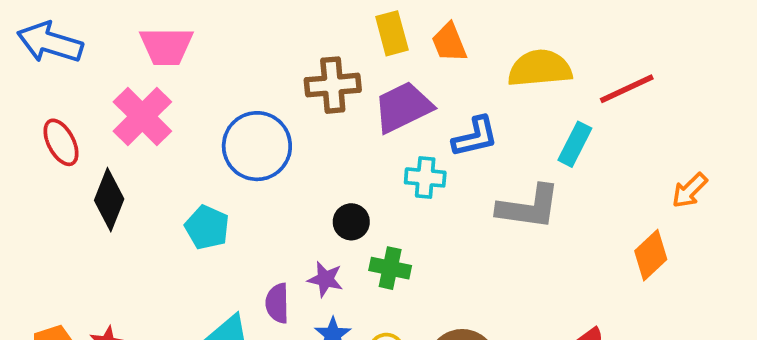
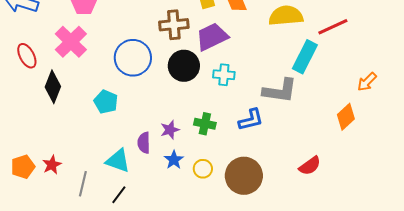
blue L-shape: (475, 137) -> (251, 120), moved
cyan rectangle: (575, 144) -> (305, 57), size x1.4
black circle: (351, 222) -> (184, 66), moved, size x1.6
purple star: (325, 279) -> (170, 130), turned -30

